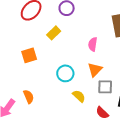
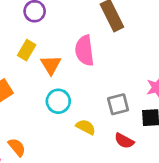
pink semicircle: (93, 44) -> (85, 51), size x1.5
orange triangle: (95, 70) -> (51, 65), moved

